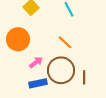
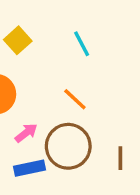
brown line: (84, 77) -> (120, 158), moved

